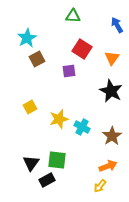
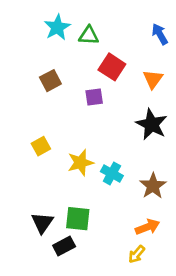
green triangle: (73, 16) -> (89, 35), moved
cyan star: (27, 38) -> (57, 27), moved

